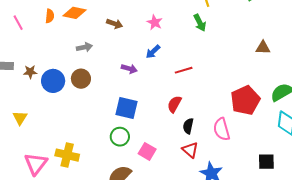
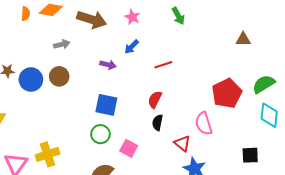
brown arrow: (115, 24) -> (92, 20), size x1.8
black semicircle: (188, 126) -> (157, 123), moved
red triangle: (190, 150) -> (182, 143), moved
yellow cross: (67, 155) -> (47, 154), turned -30

